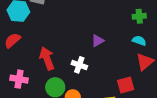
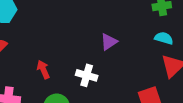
red arrow: (47, 58) -> (43, 69), size x0.6

